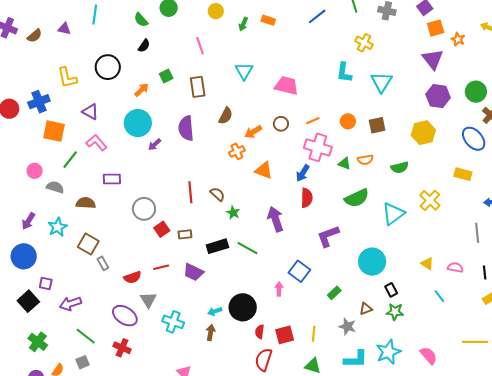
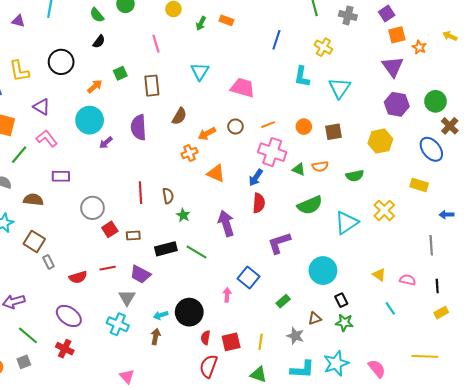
blue line: (317, 16) -> (276, 40), moved, turned -36
brown semicircle: (217, 194) -> (168, 196), turned 35
gray triangle: (148, 300) -> (127, 298), moved

